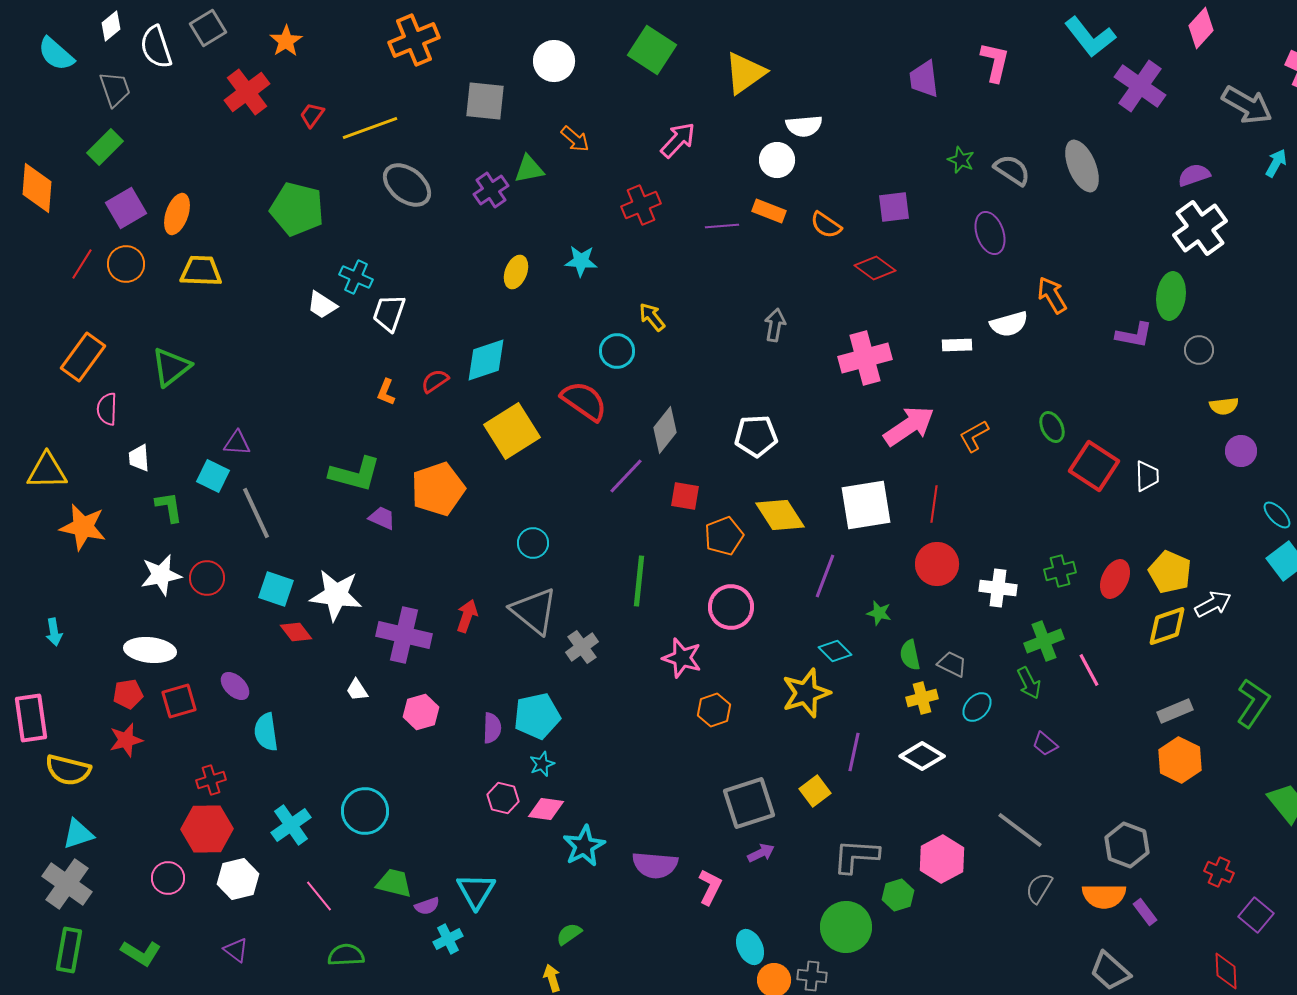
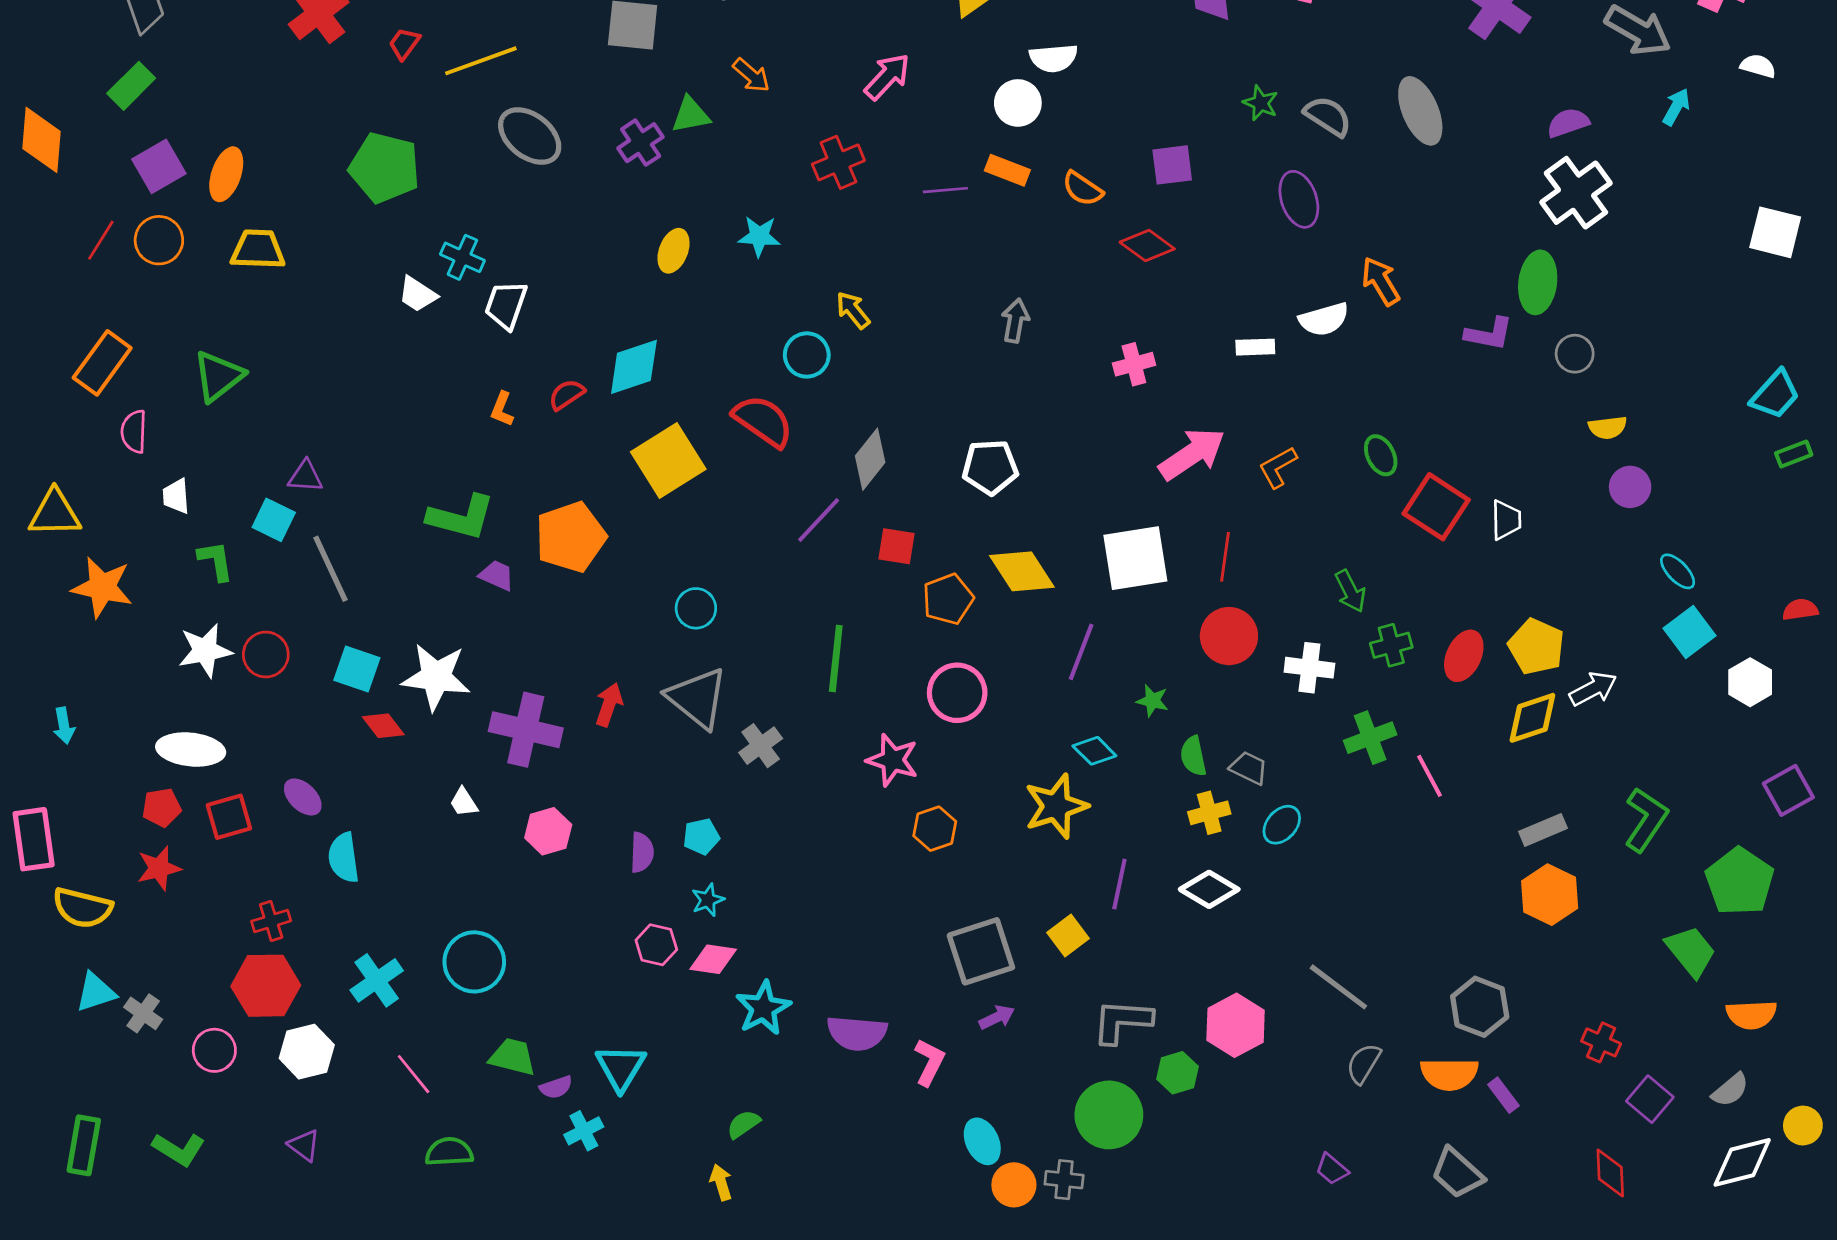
pink cross: (865, 358) -> (1134, 364), size x0.6
green arrow: (1029, 683) -> (1350, 591), moved
cyan pentagon: (537, 716) -> (701, 837), size x0.6
purple trapezoid: (1045, 744) -> (1332, 1169), moved
gray cross: (67, 884) -> (143, 1013), moved, size x0.6

